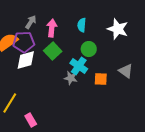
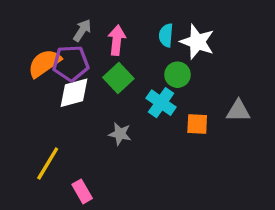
white star: (118, 29) -> (197, 42), moved
gray triangle: (126, 71) -> (238, 111), turned -35
gray star: (71, 78) -> (120, 134), moved

